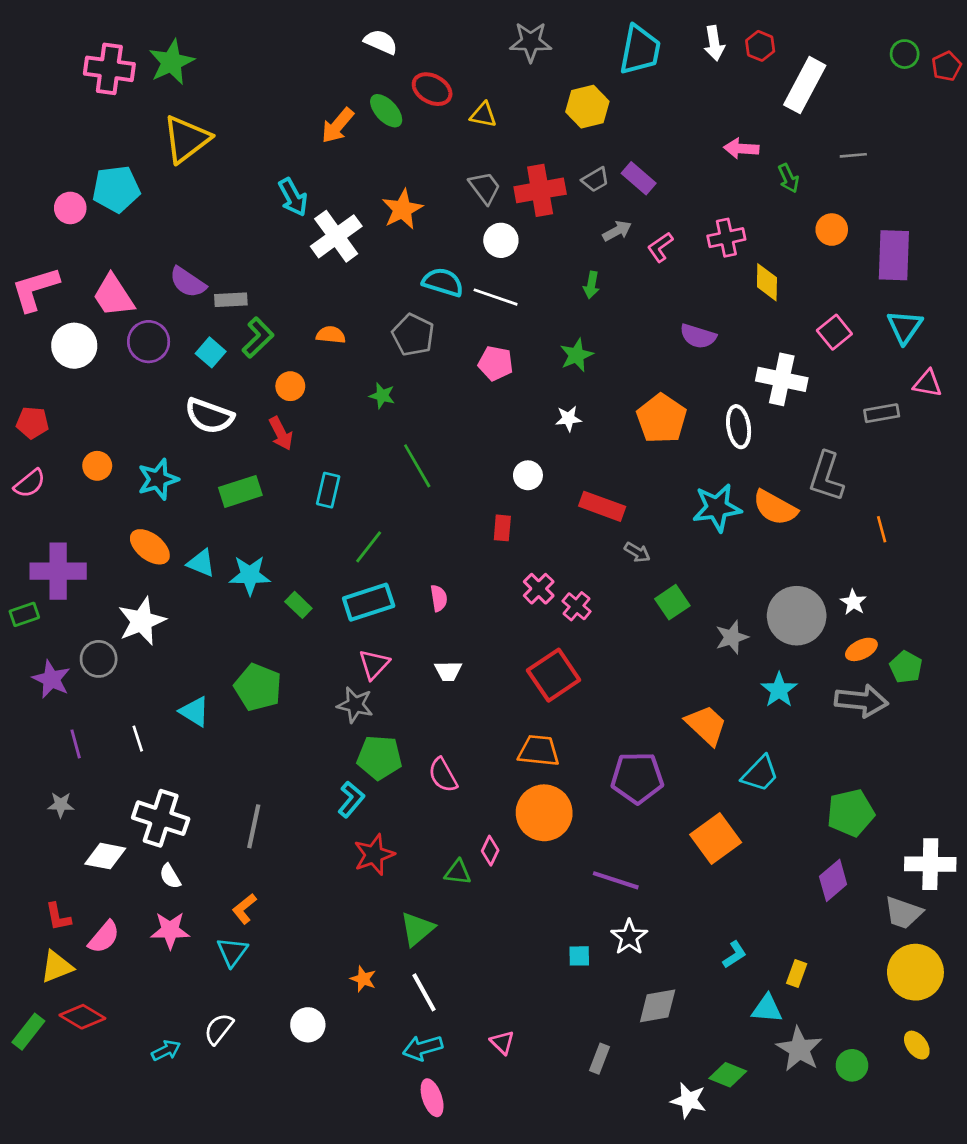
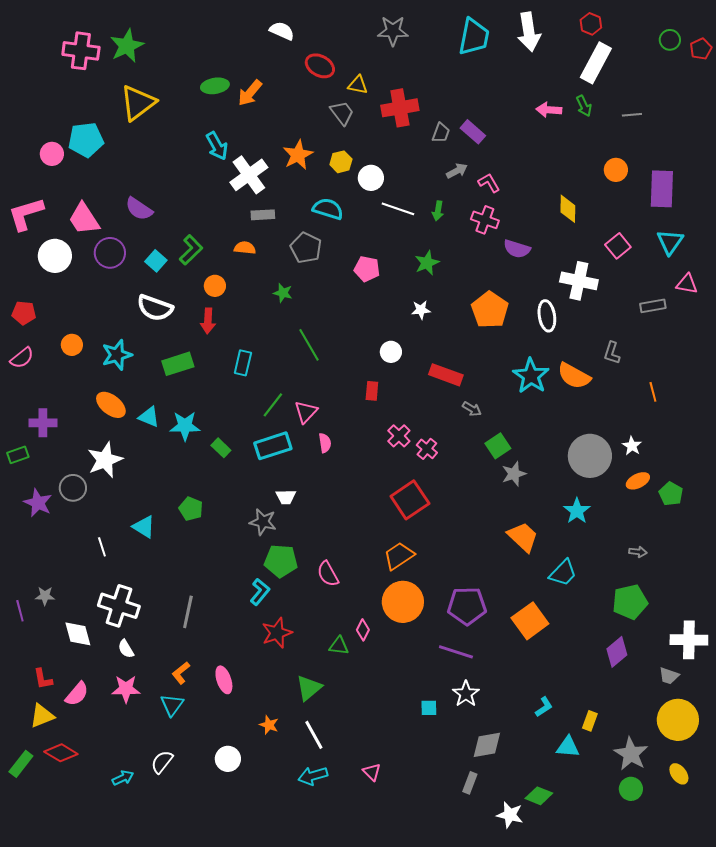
white arrow: (714, 43) -> (529, 32), size x1.5
red hexagon: (760, 46) -> (591, 24), moved
yellow hexagon: (587, 107) -> (341, 162), moved, size x0.7
green ellipse: (386, 111) -> (215, 86), moved, turned -56
green arrow: (789, 178) -> (584, 106), moved
gray trapezoid: (595, 180) -> (441, 133), turned -40
gray trapezoid: (485, 188) -> (342, 113), moved
red cross: (540, 190) -> (400, 108), moved
pink cross: (726, 238) -> (485, 220), moved, turned 32
pink L-shape: (660, 247) -> (489, 183), turned 95
white line: (496, 297) -> (398, 209), moved
gray rectangle: (231, 300) -> (263, 215), moved
red arrow: (281, 433) -> (208, 321), turned 30
gray L-shape: (826, 477) -> (612, 353), size x0.6
cyan star: (717, 508) -> (531, 376), turned -30
purple cross: (58, 571) -> (43, 423), size x0.7
gray star: (732, 637) -> (514, 474), moved
pink triangle: (374, 664) -> (306, 412), moved
white trapezoid: (448, 671) -> (286, 497), moved
green pentagon: (258, 687) -> (191, 509), size x0.7
gray arrow: (861, 701) -> (638, 552), moved, size x0.5
purple line: (76, 744) -> (20, 611), moved
orange trapezoid: (539, 751) -> (399, 556), turned -40
purple pentagon: (637, 778) -> (467, 606), moved
white diamond: (105, 856) -> (78, 634), turned 64
gray trapezoid: (903, 913) -> (669, 676), size x0.7
gray star: (799, 1049) -> (631, 754), moved
gray rectangle: (599, 1059) -> (470, 783), moved
pink ellipse: (432, 1098) -> (224, 680), moved

